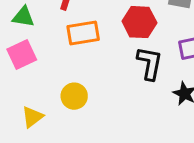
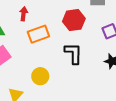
black L-shape: (150, 63) -> (73, 53), moved

